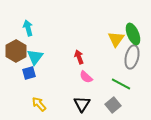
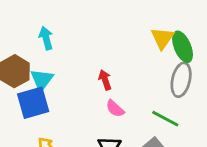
cyan arrow: (28, 28) -> (46, 38), moved
yellow triangle: (116, 39) -> (162, 38), moved
blue square: (29, 73) -> (33, 103), size x1.6

